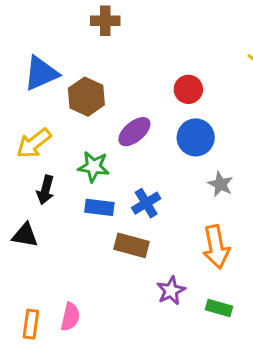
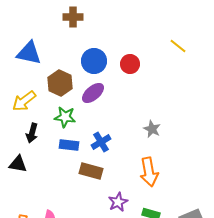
blue triangle: (41, 73) -> (29, 53), turned 36
brown hexagon: (86, 97) -> (60, 83), moved
blue circle: (196, 137) -> (94, 61), moved

